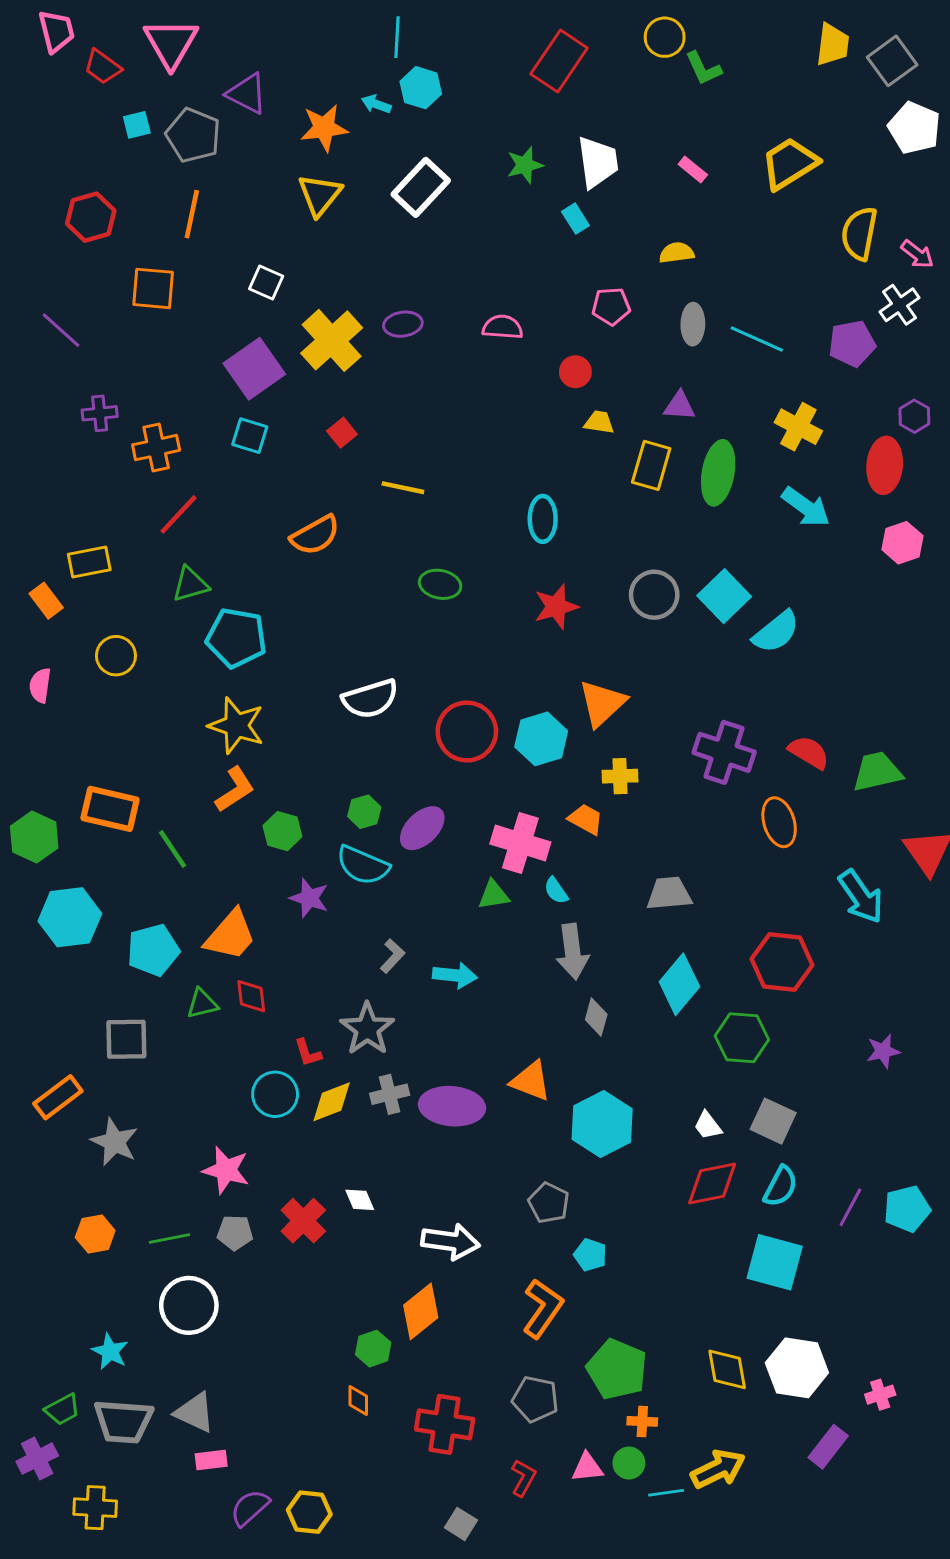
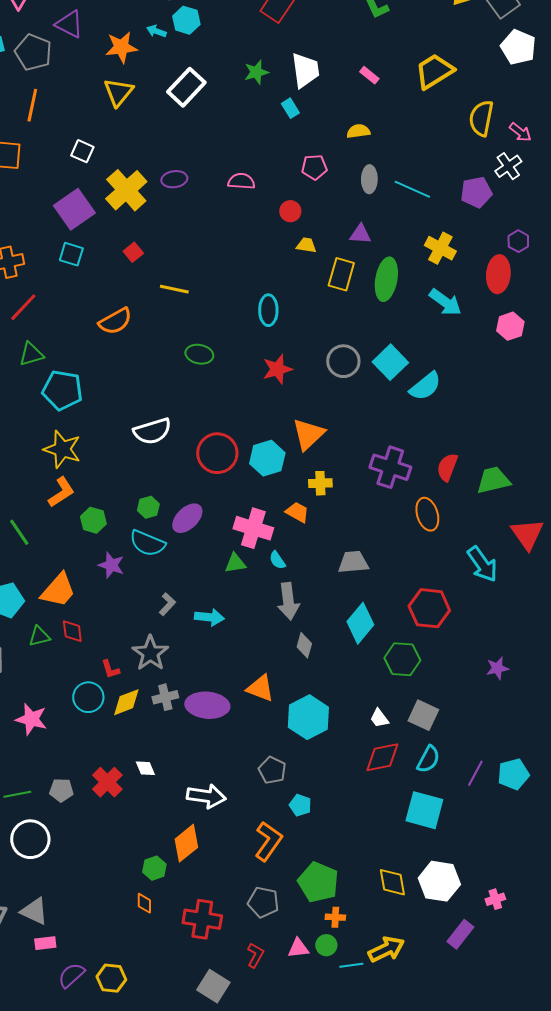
red semicircle: (809, 752) -> (447, 467), turned -100
pink star: (226, 1170) -> (31, 719), moved
gray square: (461, 1524) -> (213, 986), size x1.5

